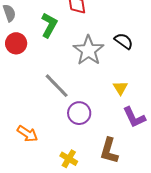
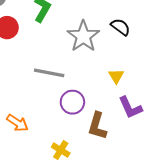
gray line: (57, 86) -> (49, 73), turned -36
brown L-shape: (109, 151) -> (97, 126), moved

